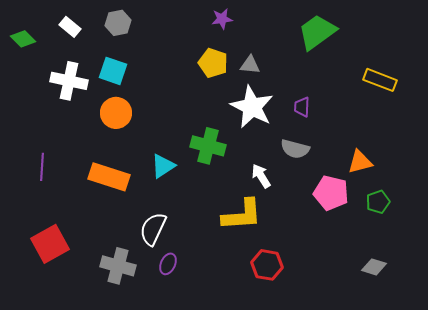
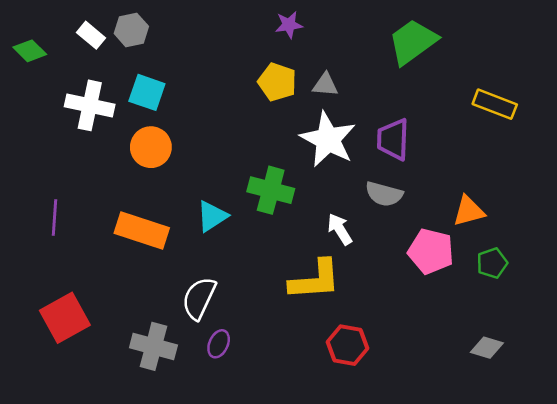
gray hexagon: (118, 23) -> (131, 30), moved
purple trapezoid: (302, 107) -> (393, 139), size x1.6

